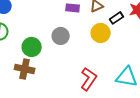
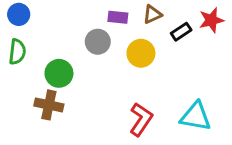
yellow circle: (101, 33) -> (141, 53), moved
gray circle: (61, 36) -> (98, 42), moved

